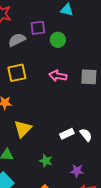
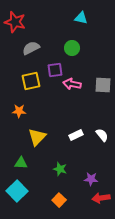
purple square: (38, 28) -> (55, 70), moved
white rectangle: (67, 134) -> (76, 135), moved
white semicircle: (86, 135) -> (102, 135), moved

